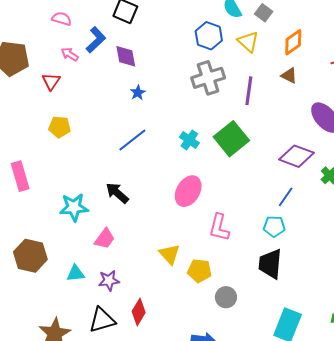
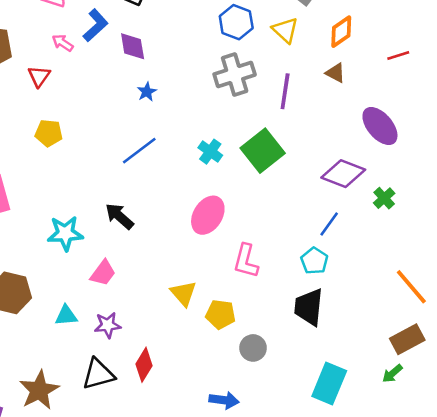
cyan pentagon: (274, 227) -> (314, 261), turned 30

